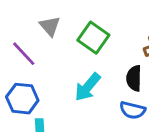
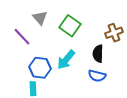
blue hexagon: (22, 99) -> (40, 68), moved

